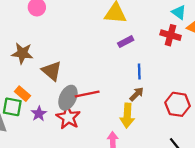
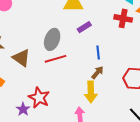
red line: (87, 94) -> (55, 59), moved
gray ellipse: (68, 98) -> (52, 39), moved
purple star: (39, 114) -> (23, 109), moved

